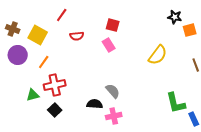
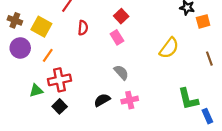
red square: (113, 25) -> (121, 16), turned 32
red semicircle: (77, 36) -> (83, 28), turned -80
gray semicircle: (113, 91) -> (121, 72), moved
black semicircle: (95, 104) -> (102, 100), turned -35
pink cross: (114, 116) -> (130, 100), moved

